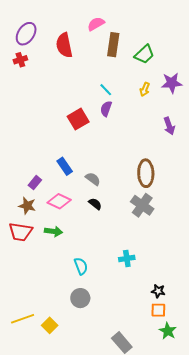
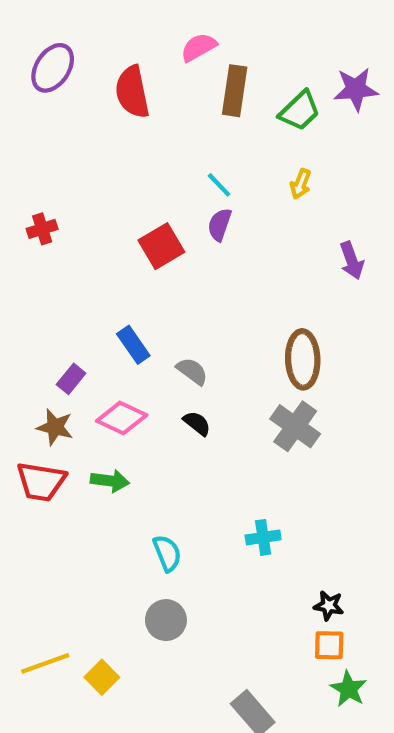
red cross: (20, 60) -> (42, 229), moved
purple star: (172, 83) -> (356, 89), moved

